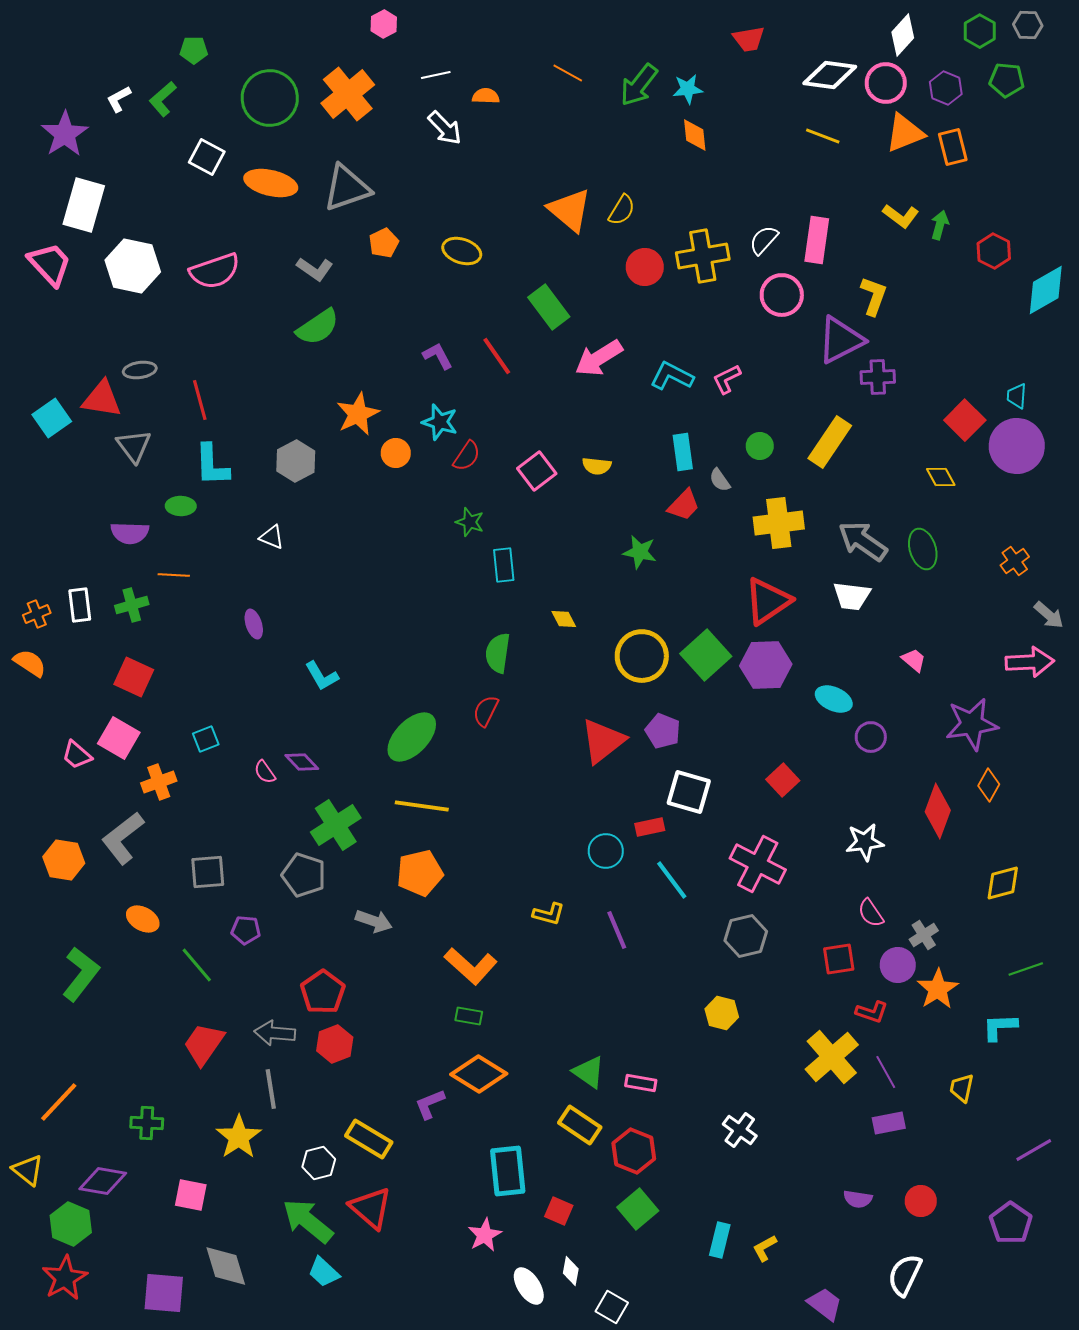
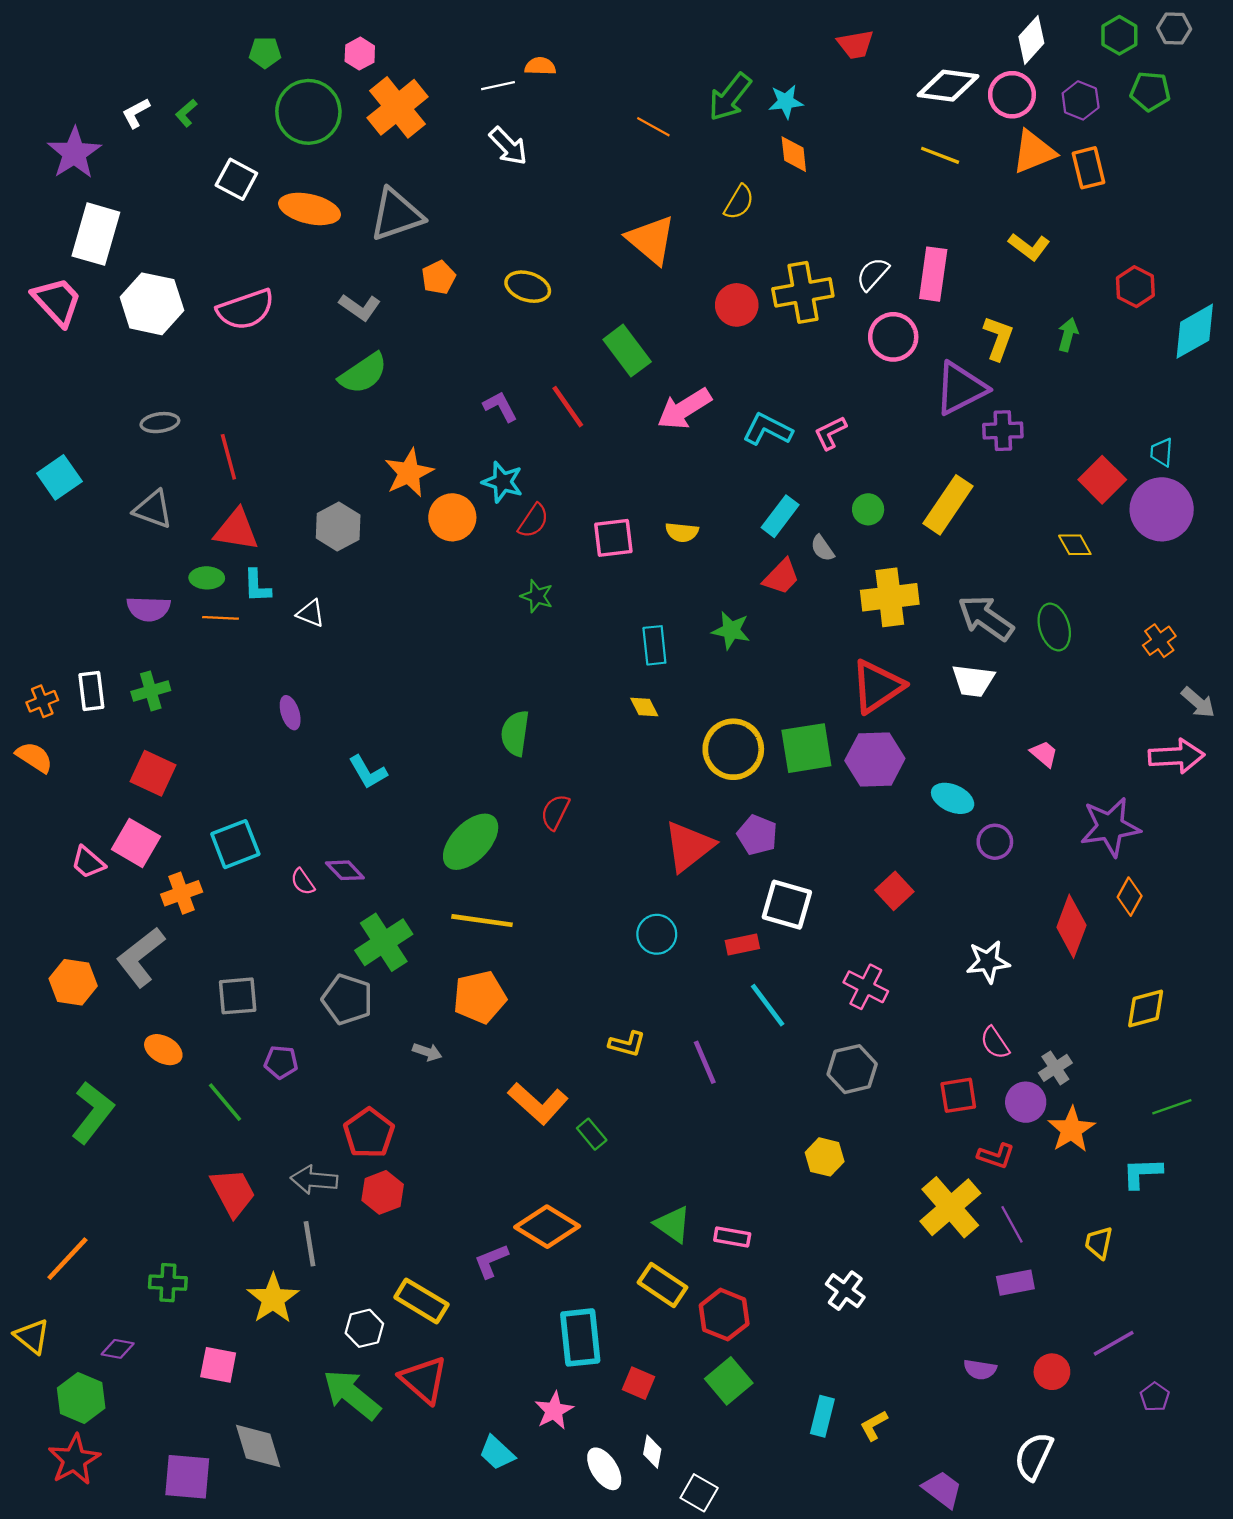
pink hexagon: (384, 24) -> (360, 54), moved
green pentagon: (194, 50) -> (265, 52), moved
orange line: (568, 73) -> (653, 127), moved
orange semicircle: (486, 96) -> (540, 66), moved
green L-shape: (163, 99) -> (186, 113), size x0.7
yellow semicircle: (622, 210) -> (739, 202), moved
green arrow: (940, 225) -> (1068, 335), moved
red triangle: (102, 399) -> (236, 530), moved
gray triangle: (134, 446) -> (153, 509), turned -33
cyan rectangle: (683, 452) -> (780, 516), turned 45
orange circle: (396, 453) -> (452, 517), size x1.4
cyan L-shape: (212, 465) -> (257, 586), moved, size x0.7
pink square: (537, 471) -> (613, 538), turned 30
cyan rectangle: (504, 565) -> (654, 645), moved
orange line: (174, 575) -> (220, 618), moved
green semicircle: (498, 653) -> (515, 733), moved
green square: (706, 655) -> (806, 748), turned 33
cyan square: (206, 739) -> (235, 844), size x1.6
cyan circle: (606, 851) -> (657, 934), moved
pink cross: (758, 864) -> (866, 987), size x0.7
gray arrow: (374, 921) -> (427, 1052), size x0.7
green rectangle: (469, 1016) -> (592, 1134), moved, turned 40
red trapezoid: (204, 1044) -> (233, 1192), turned 117
purple line: (1034, 1150) -> (1114, 1343), moved
purple diamond: (103, 1181) -> (118, 1349), size x0.6
purple pentagon: (1011, 1223) -> (1155, 1397), size x0.6
cyan trapezoid: (324, 1272) -> (497, 1453), moved

